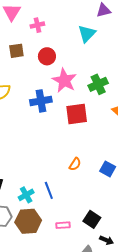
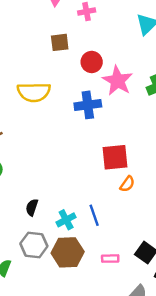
red circle: (47, 56) -> (92, 62), moved
red square: (77, 114) -> (115, 157), moved

